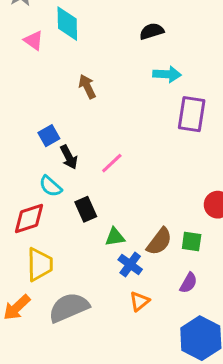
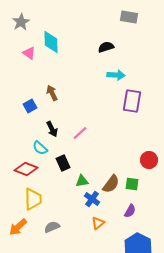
brown arrow: (87, 87) -> (52, 93), moved
blue square: (49, 136) -> (30, 106), moved
red diamond: (29, 218) -> (26, 169), turned 40
gray semicircle: (69, 307) -> (52, 227), size x0.6

